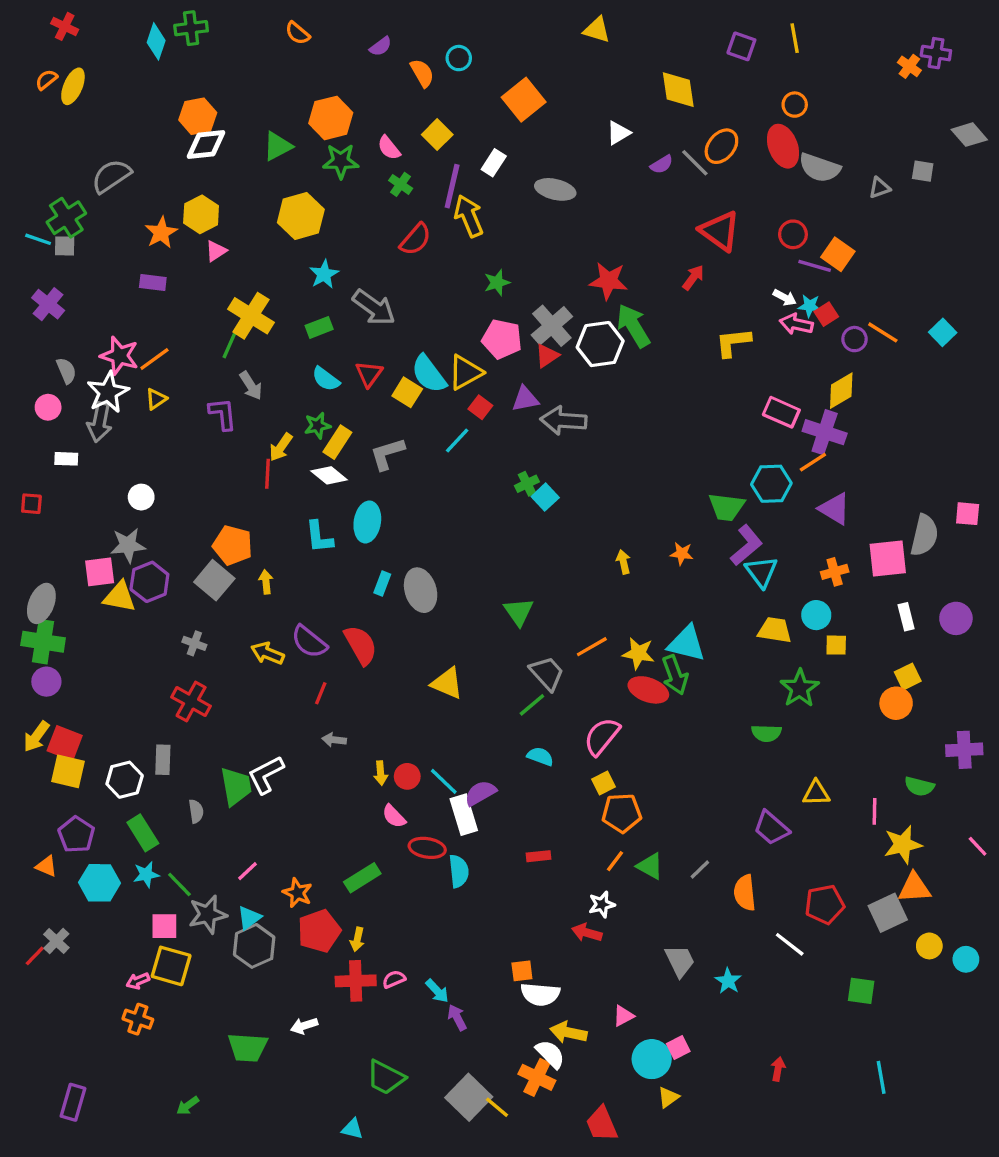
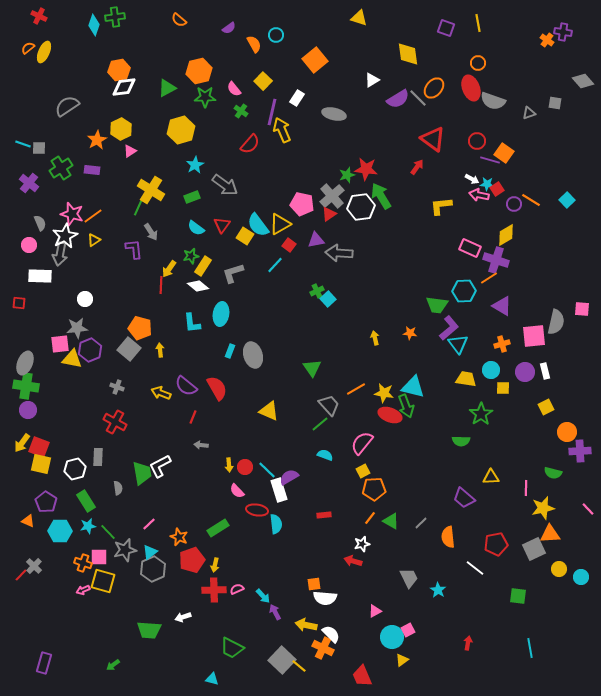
purple semicircle: (662, 164) -> (398, 99), size x1.6
green cross: (66, 218) -> (61, 168), moved
green star: (497, 283) -> (347, 175), moved
white rectangle: (66, 459) -> (40, 276), size x1.6
purple circle: (956, 618) -> (525, 372), moved
orange circle: (896, 703) -> (567, 432), moved
orange cross: (138, 1019) -> (83, 563), moved
yellow arrow: (569, 1032) -> (306, 625), moved

